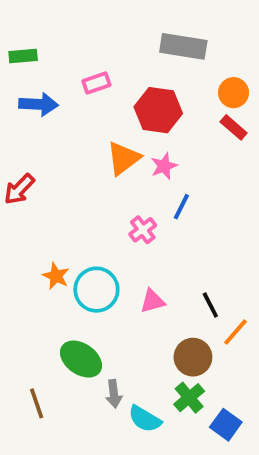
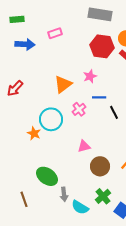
red hexagon: (158, 110) -> (102, 46), moved
orange triangle: (123, 158) -> (63, 84), moved
blue line: (181, 207) -> (99, 97), turned 64
cyan circle: (96, 290) -> (51, 119), moved
black line: (210, 305) -> (114, 112), moved
brown circle: (193, 357) -> (100, 166), moved

